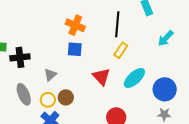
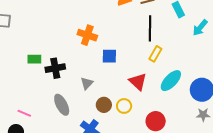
orange cross: (75, 25) -> (87, 35), moved
cyan arrow: (166, 38) -> (200, 28), moved
yellow circle: (48, 100) -> (124, 106), moved

